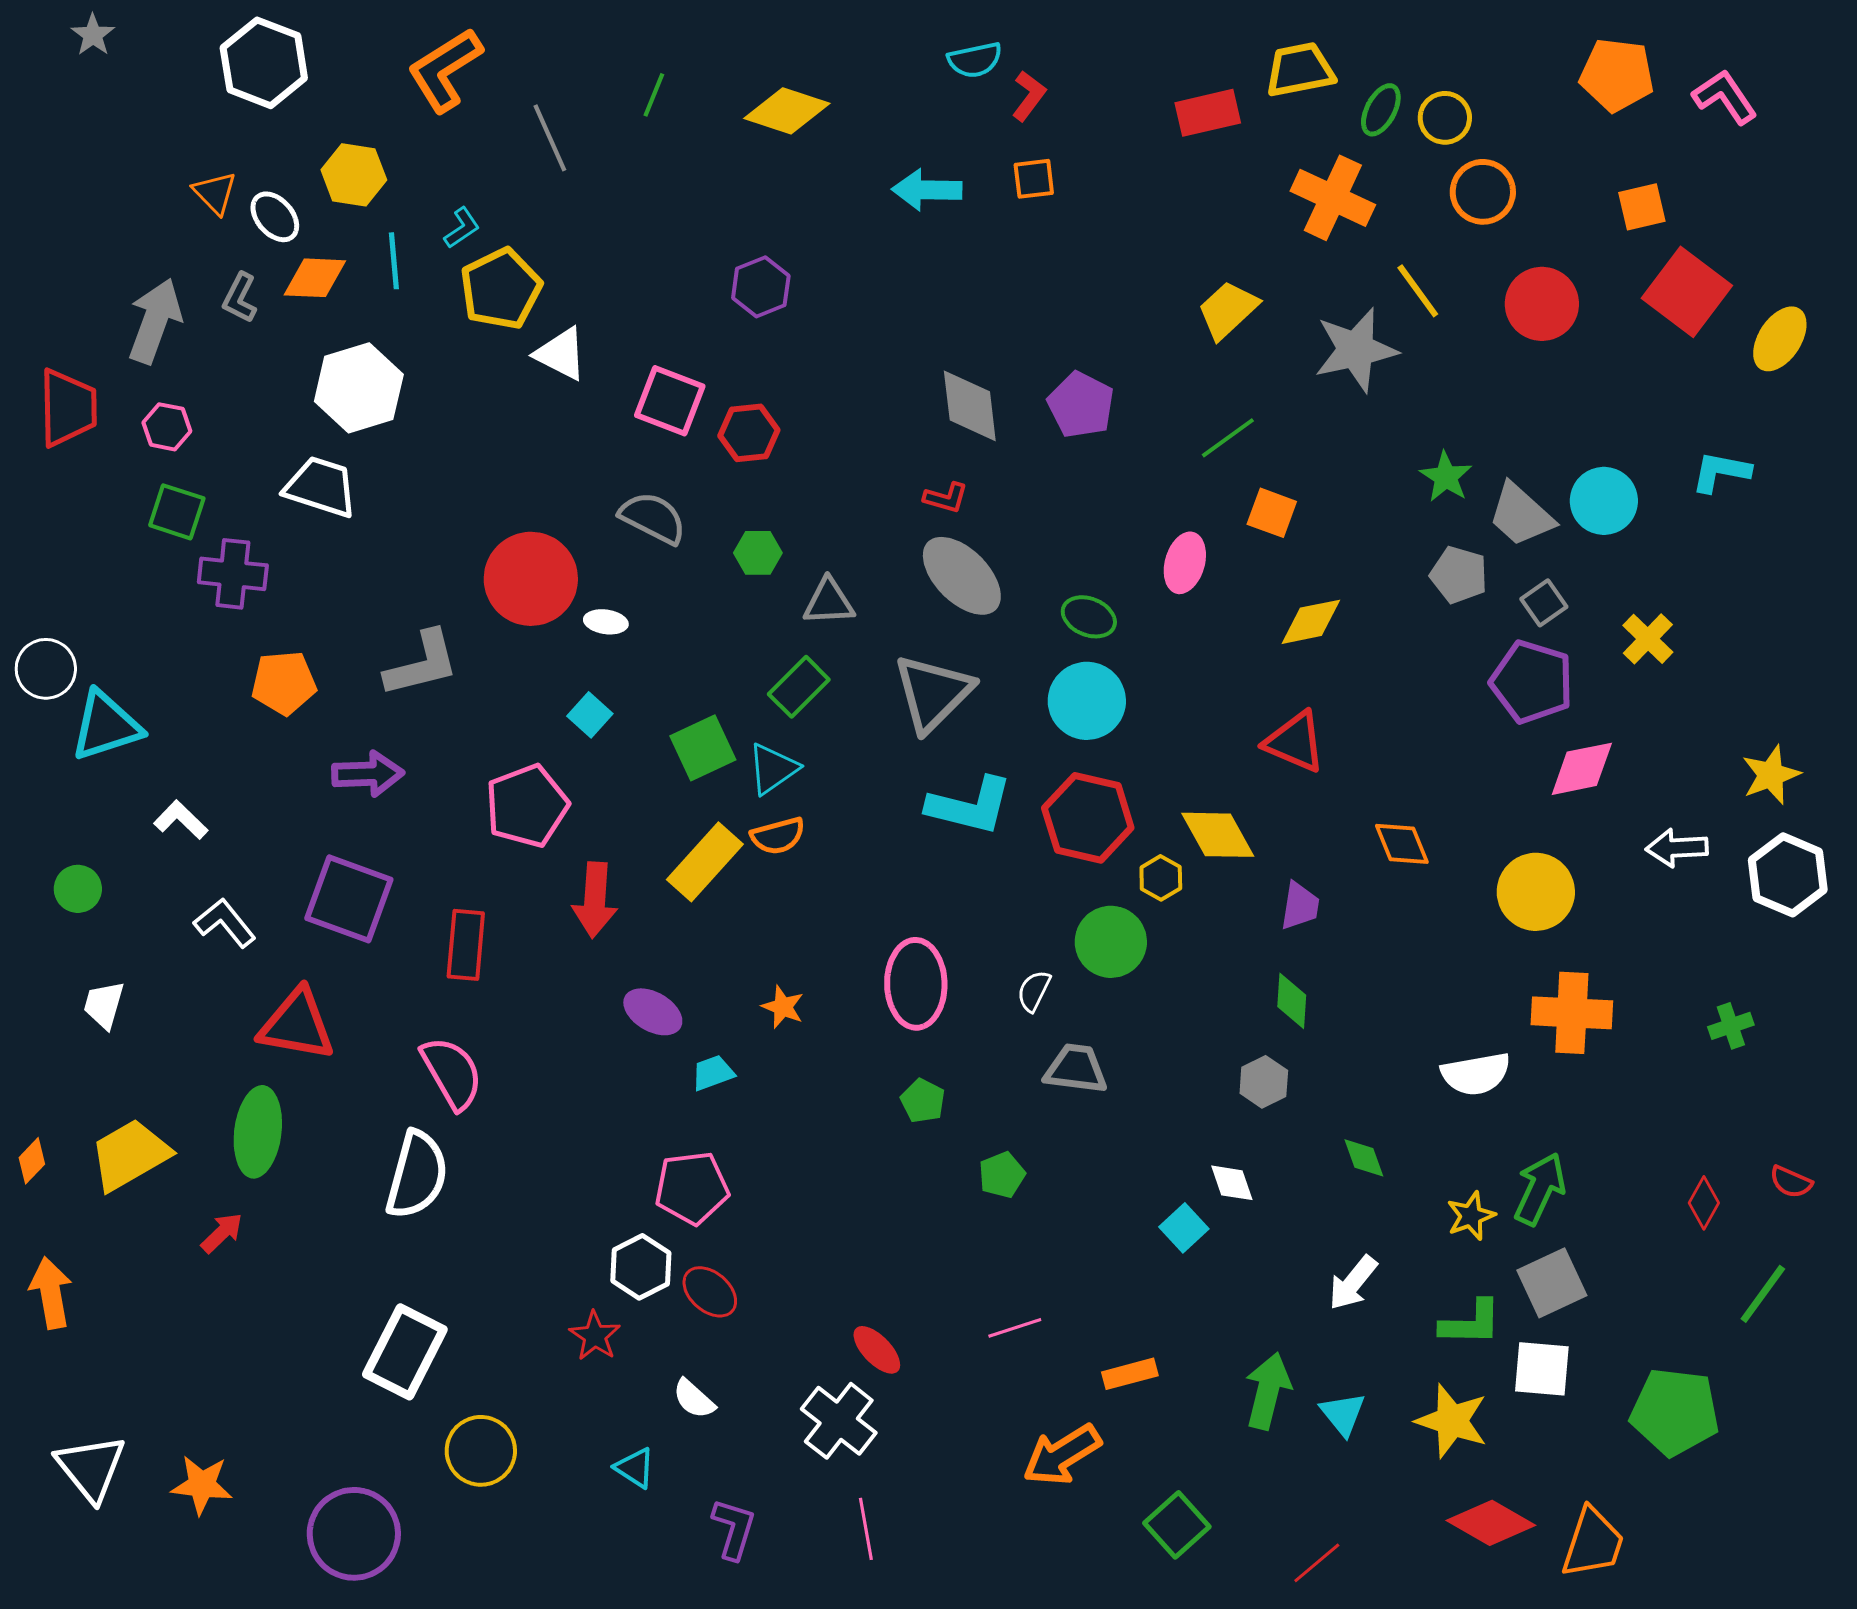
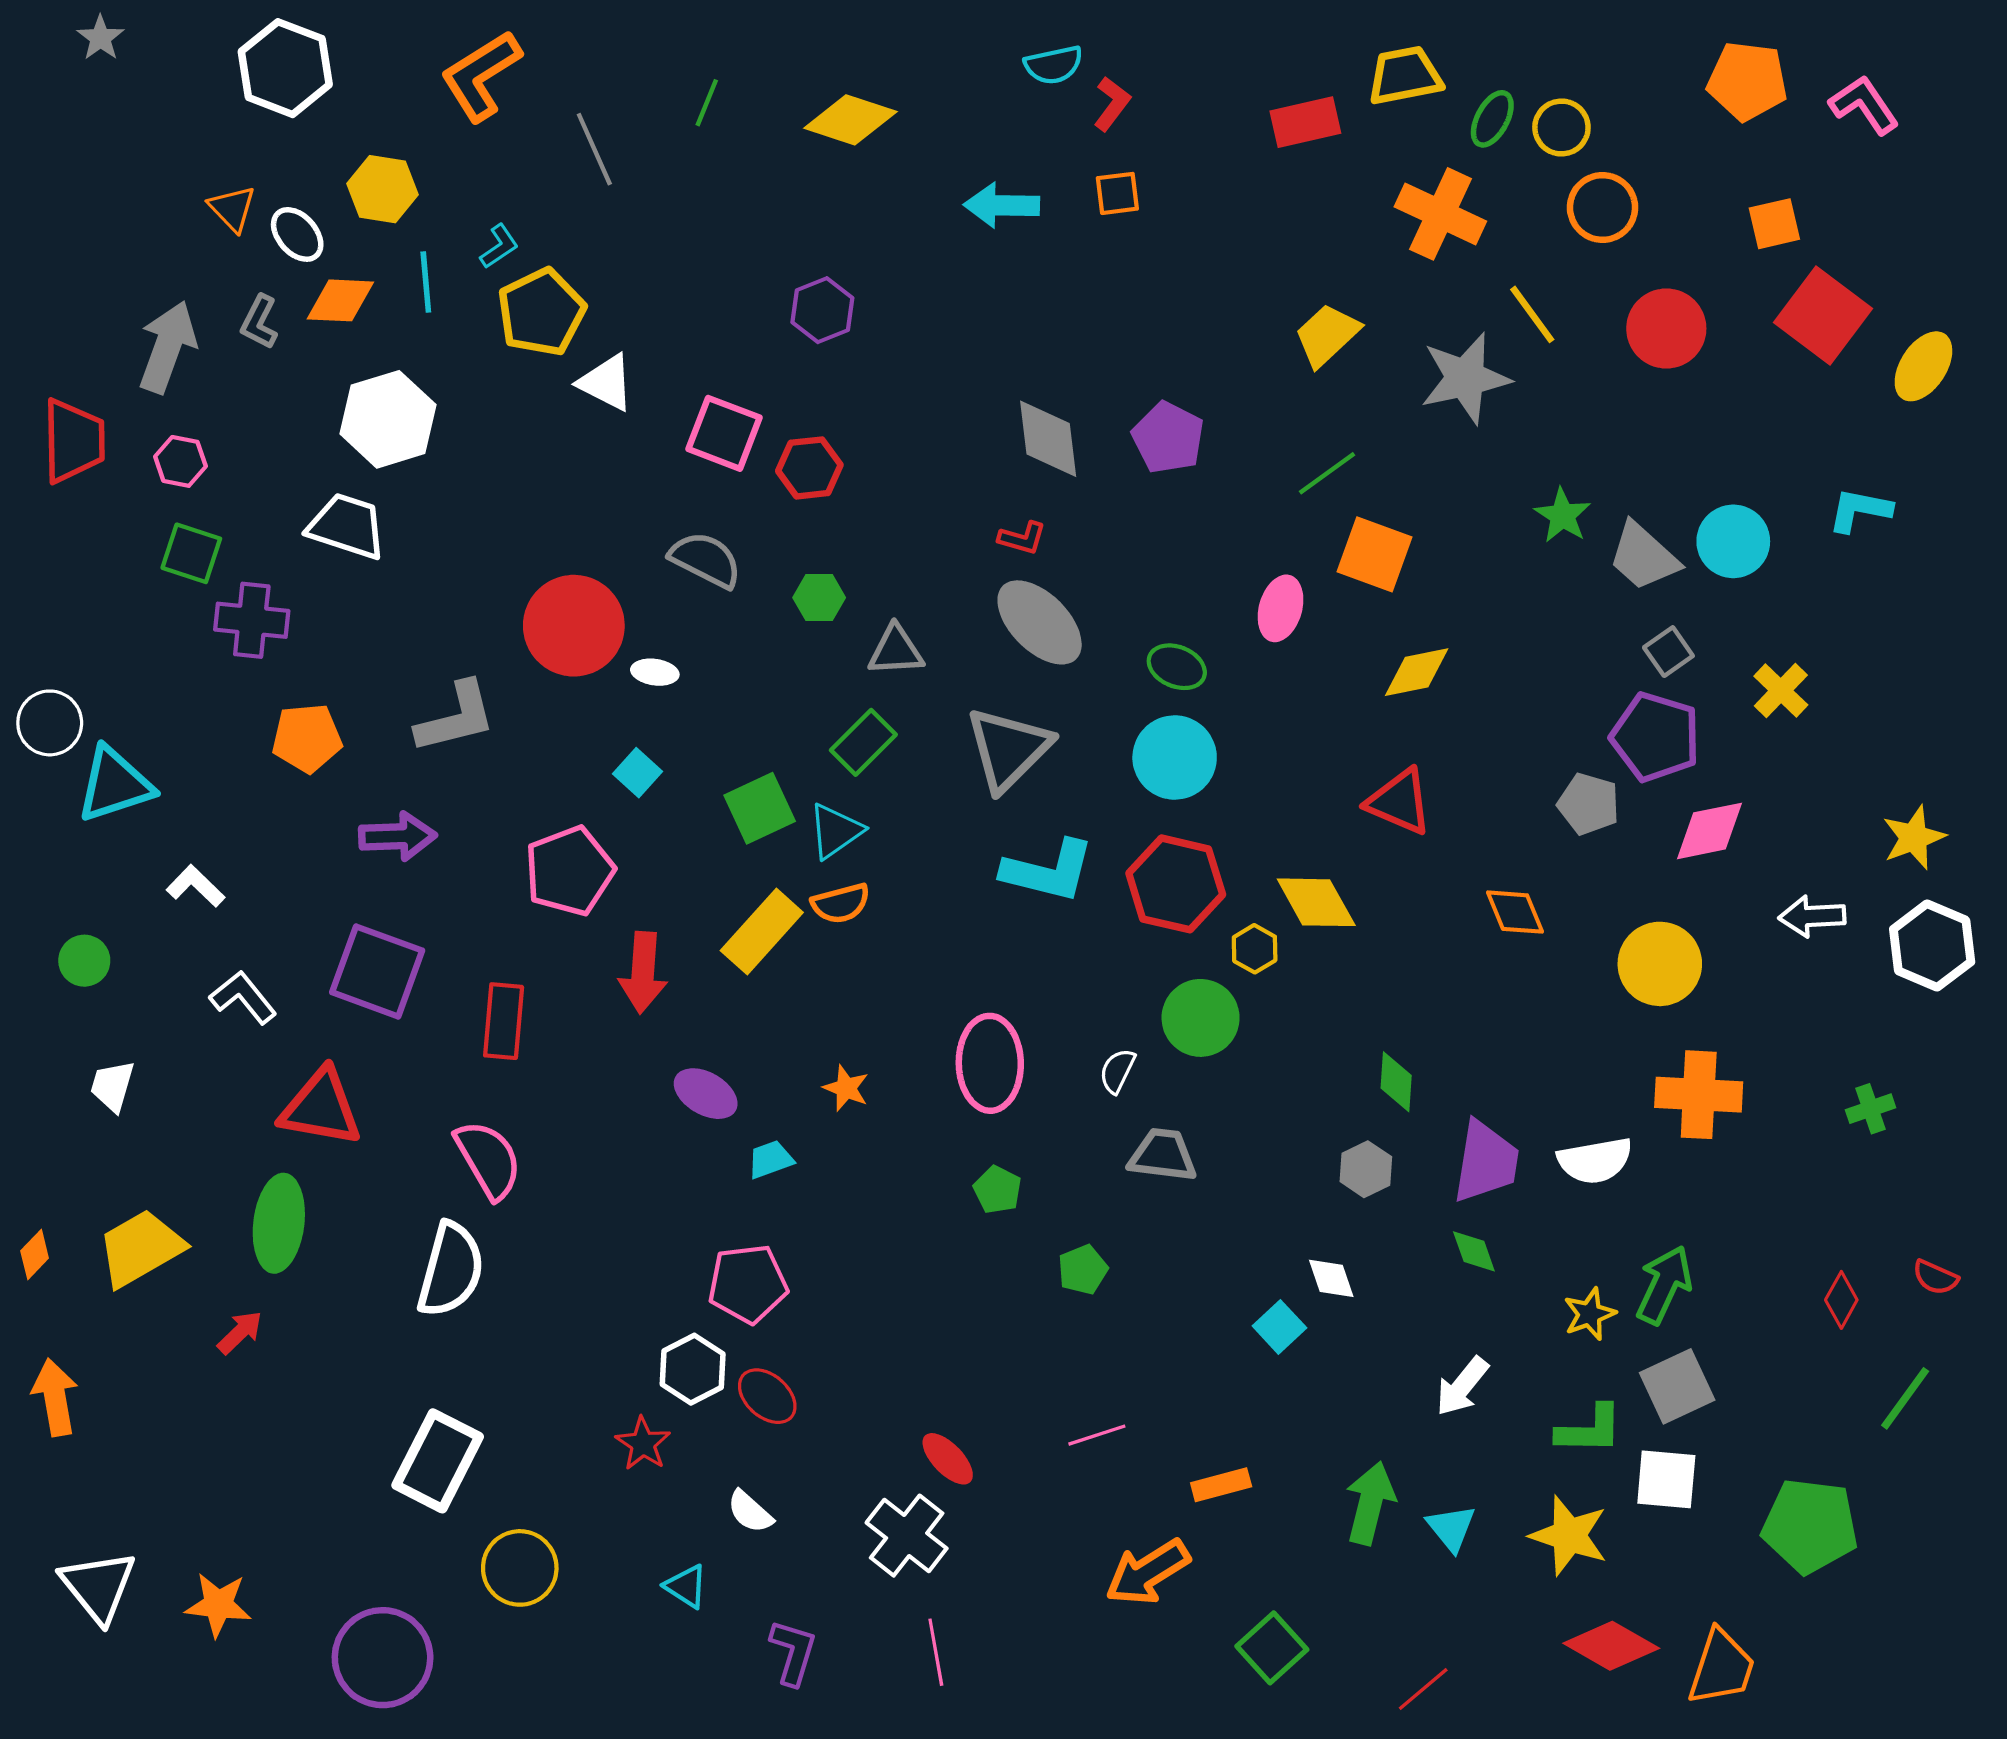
orange square: (1272, 513) -> (1375, 554), size x1.4
gray pentagon: (1459, 575) -> (1588, 804), moved
purple trapezoid: (1300, 906) -> (1486, 1162), moved, size x1.6

